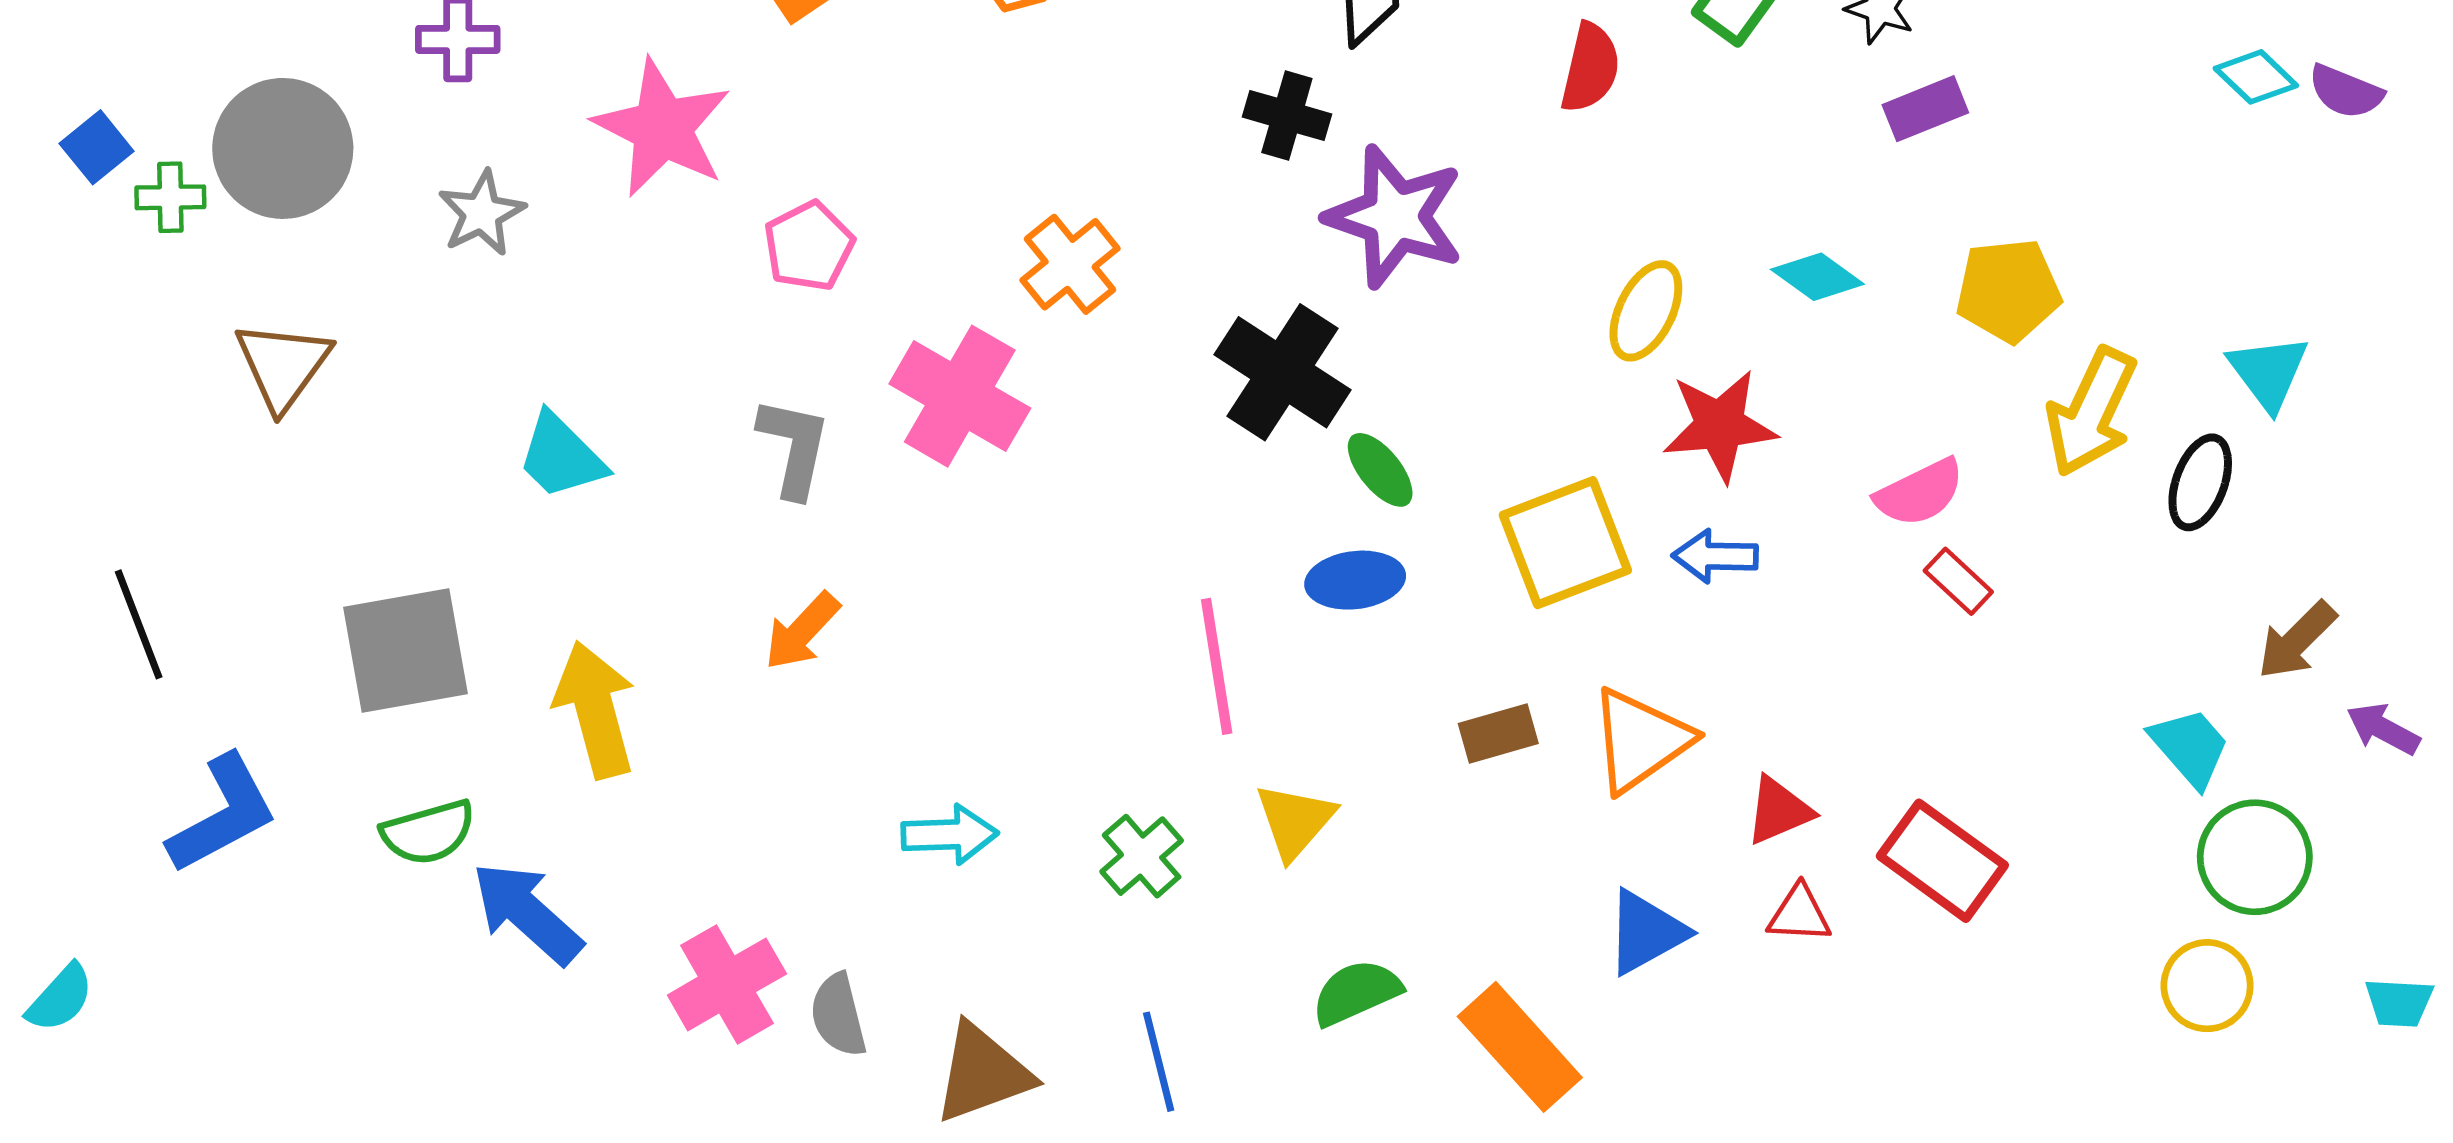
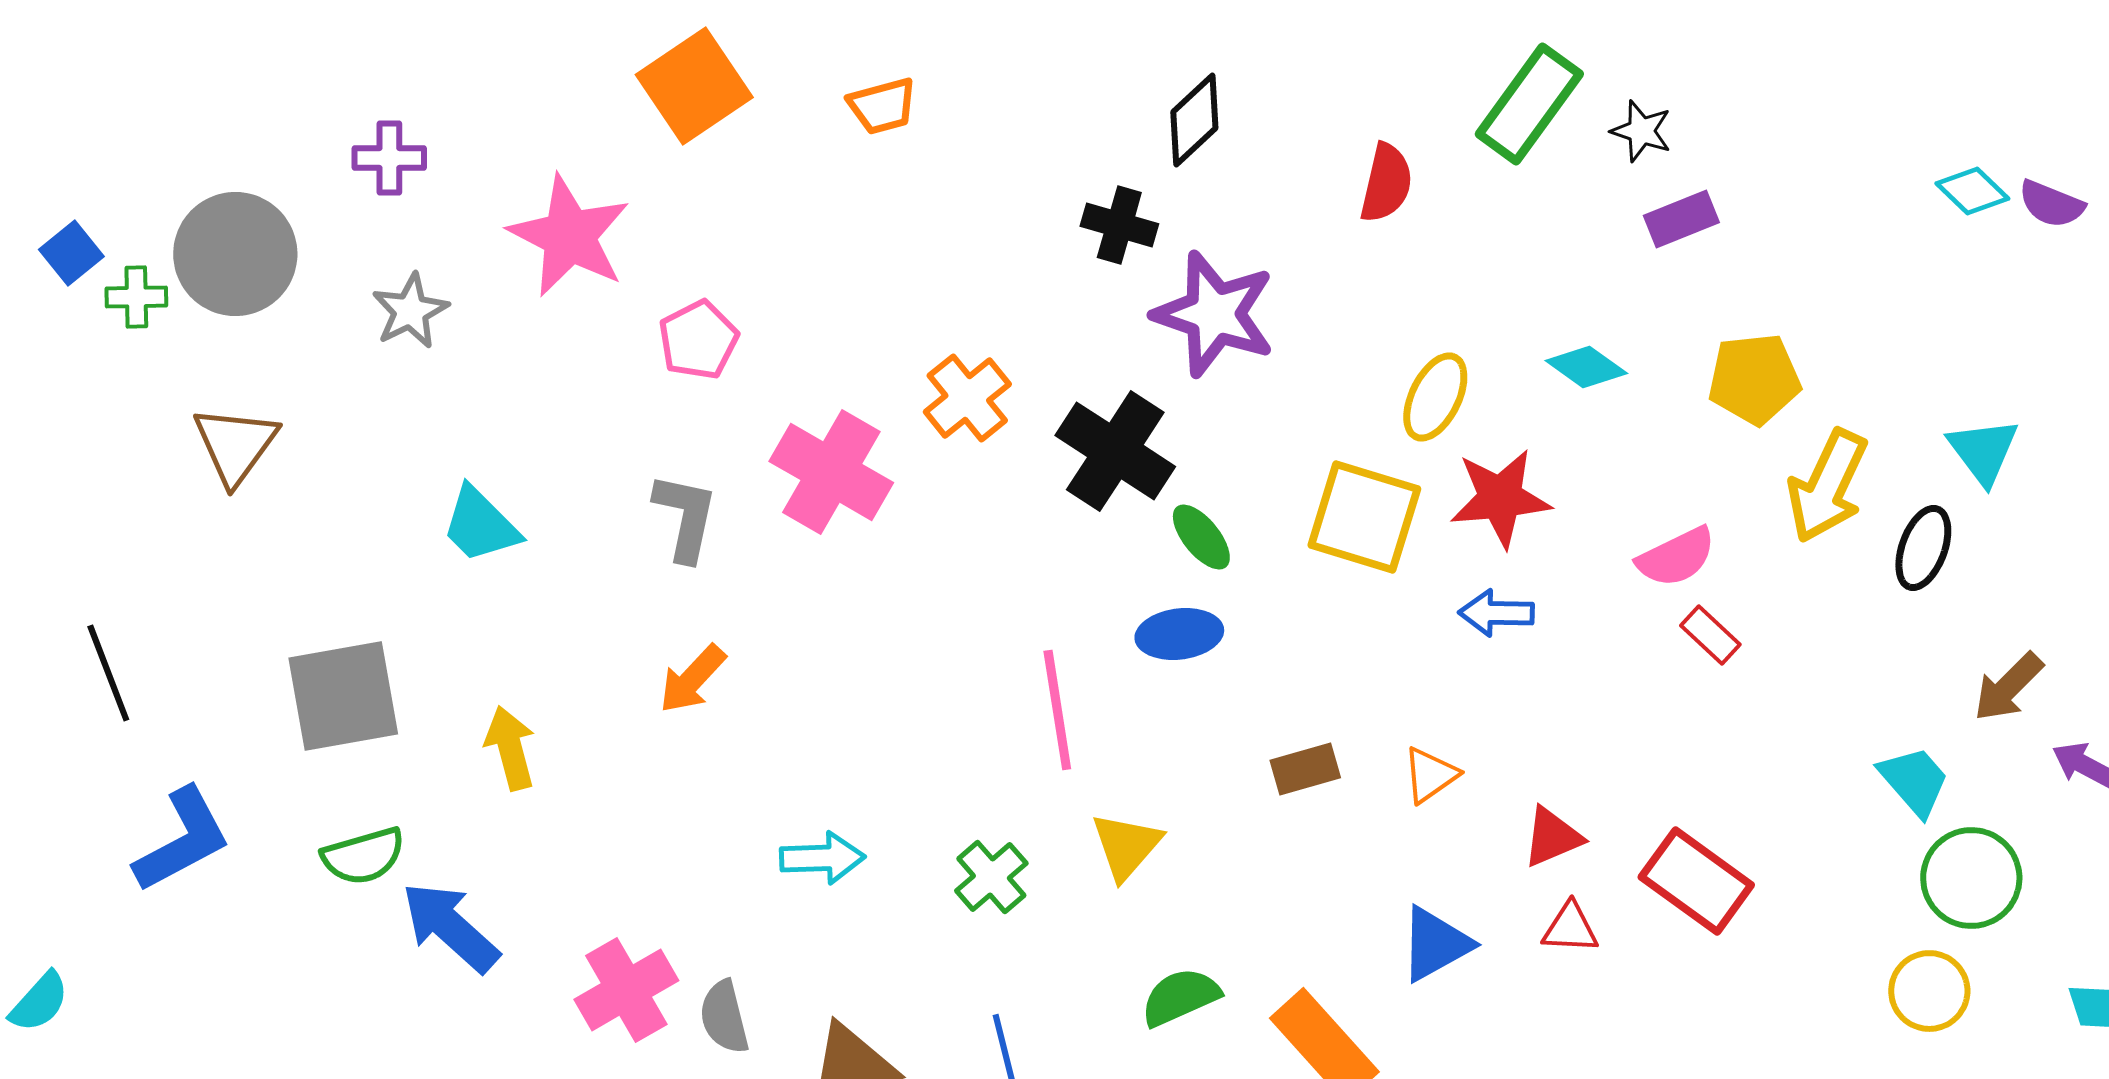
orange cross: (1070, 264) -> (967, 398), moved
yellow square: (1565, 543) -> (1364, 517), moved, turned 38
yellow arrow: (595, 710) -> (510, 748), size x0.7
orange triangle: (1640, 740) -> (1430, 775), size x0.6

